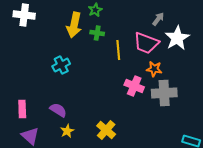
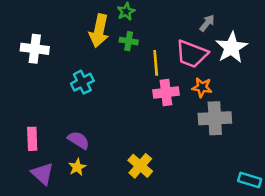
white cross: (24, 15) -> (35, 49), moved
pink cross: (134, 86) -> (166, 93), moved, turned -30
yellow star: (67, 131) -> (77, 167), moved

